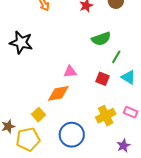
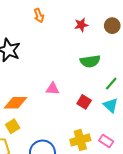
green line: (116, 57) -> (111, 84), moved
orange diamond: (58, 93) -> (15, 103), moved

